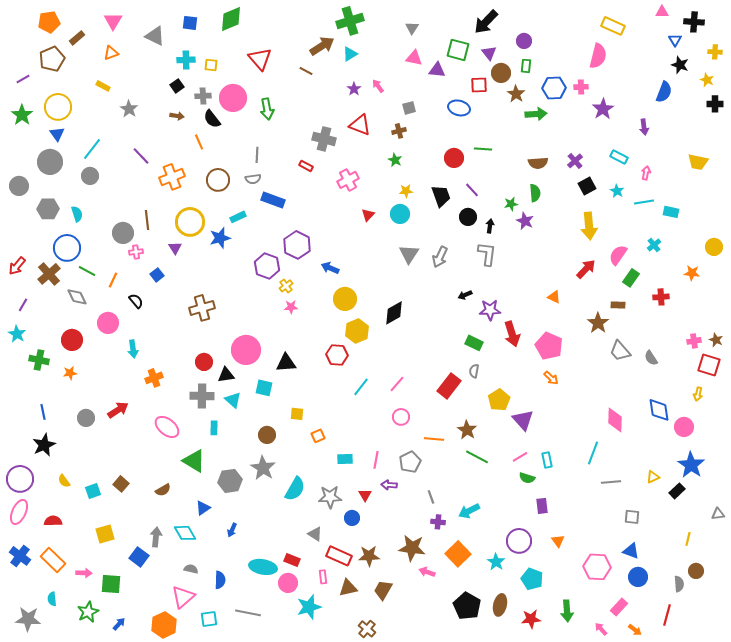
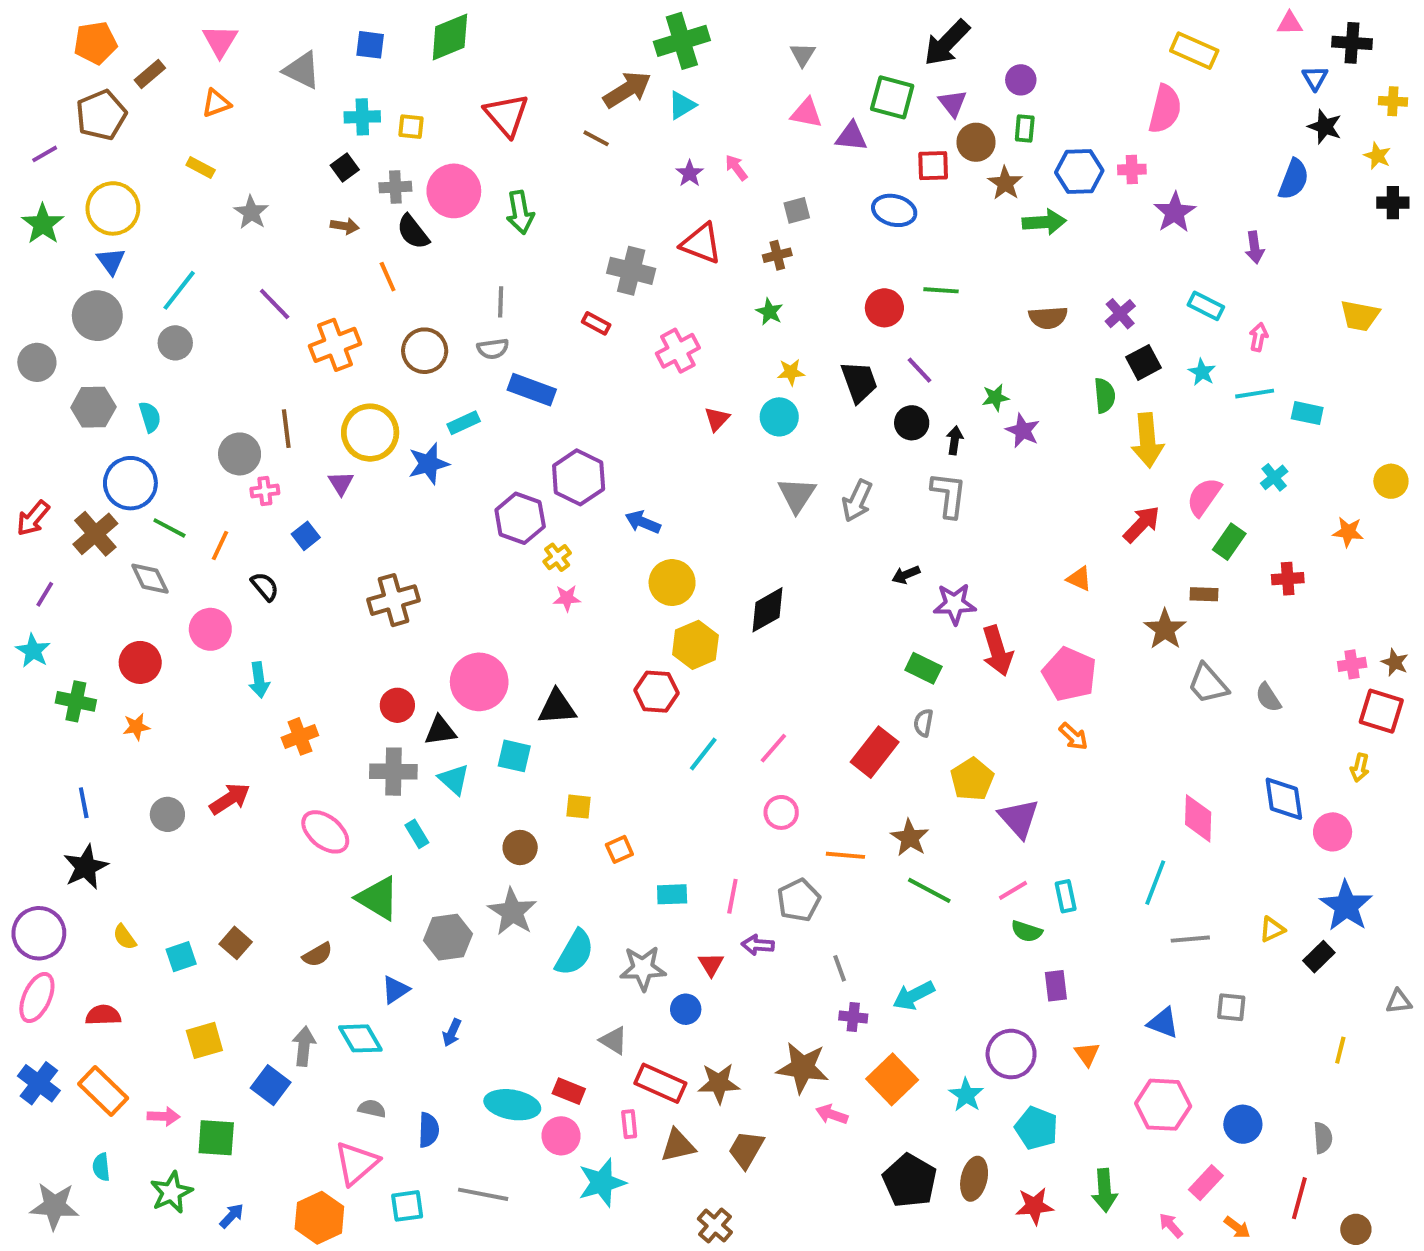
green semicircle: (535, 193) -> (1105, 396), moved
cyan rectangle: (214, 428) -> (417, 834), turned -32
blue triangle: (631, 551) -> (1163, 1023), moved
brown circle: (696, 571) -> (1356, 1229), moved

